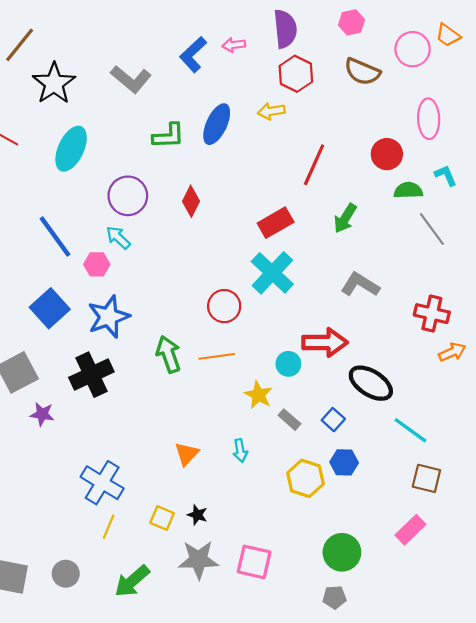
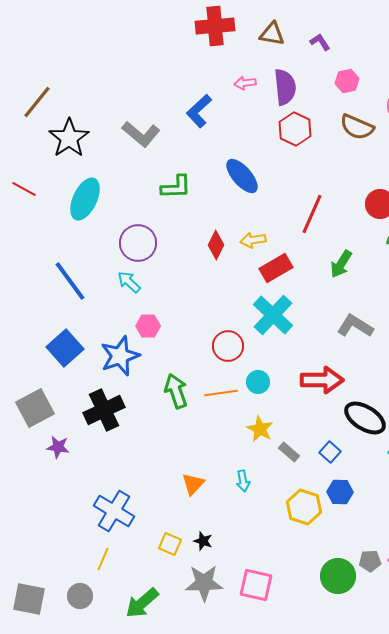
pink arrow: (234, 45) -> (245, 83), moved
yellow arrow: (271, 111) -> (253, 240), moved
blue ellipse: (217, 124) -> (242, 176), moved, turned -66
red diamond: (191, 201) -> (216, 245), moved
pink hexagon: (97, 264) -> (148, 326), moved
cyan circle: (288, 364) -> (258, 382), moved
yellow line: (109, 527) -> (103, 559), moved
gray pentagon: (334, 597) -> (370, 561), moved

